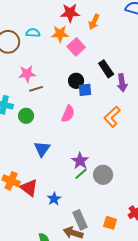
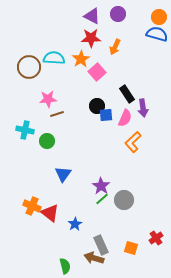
cyan semicircle: (33, 33) -> (54, 58), size x1.5
orange star: (60, 34) -> (81, 59), turned -30
pink semicircle: (68, 114) -> (125, 118), moved

